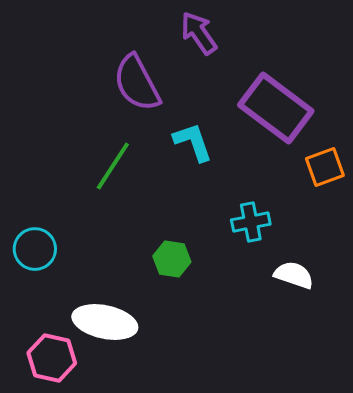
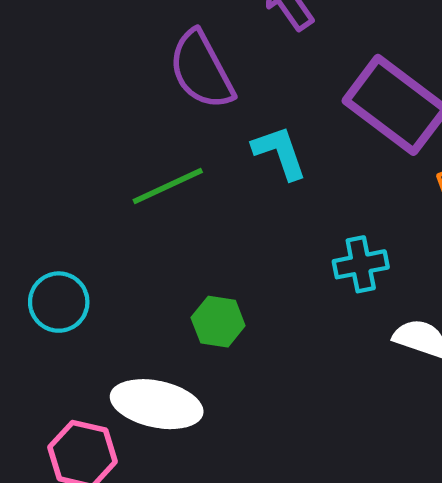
green line: (113, 166) -> (168, 186), turned 32
green hexagon: (172, 259) -> (218, 322), moved

